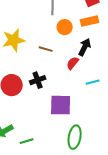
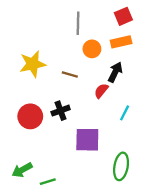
cyan line: (93, 82) -> (125, 113), turned -48
green ellipse: (75, 137) -> (121, 166), moved

